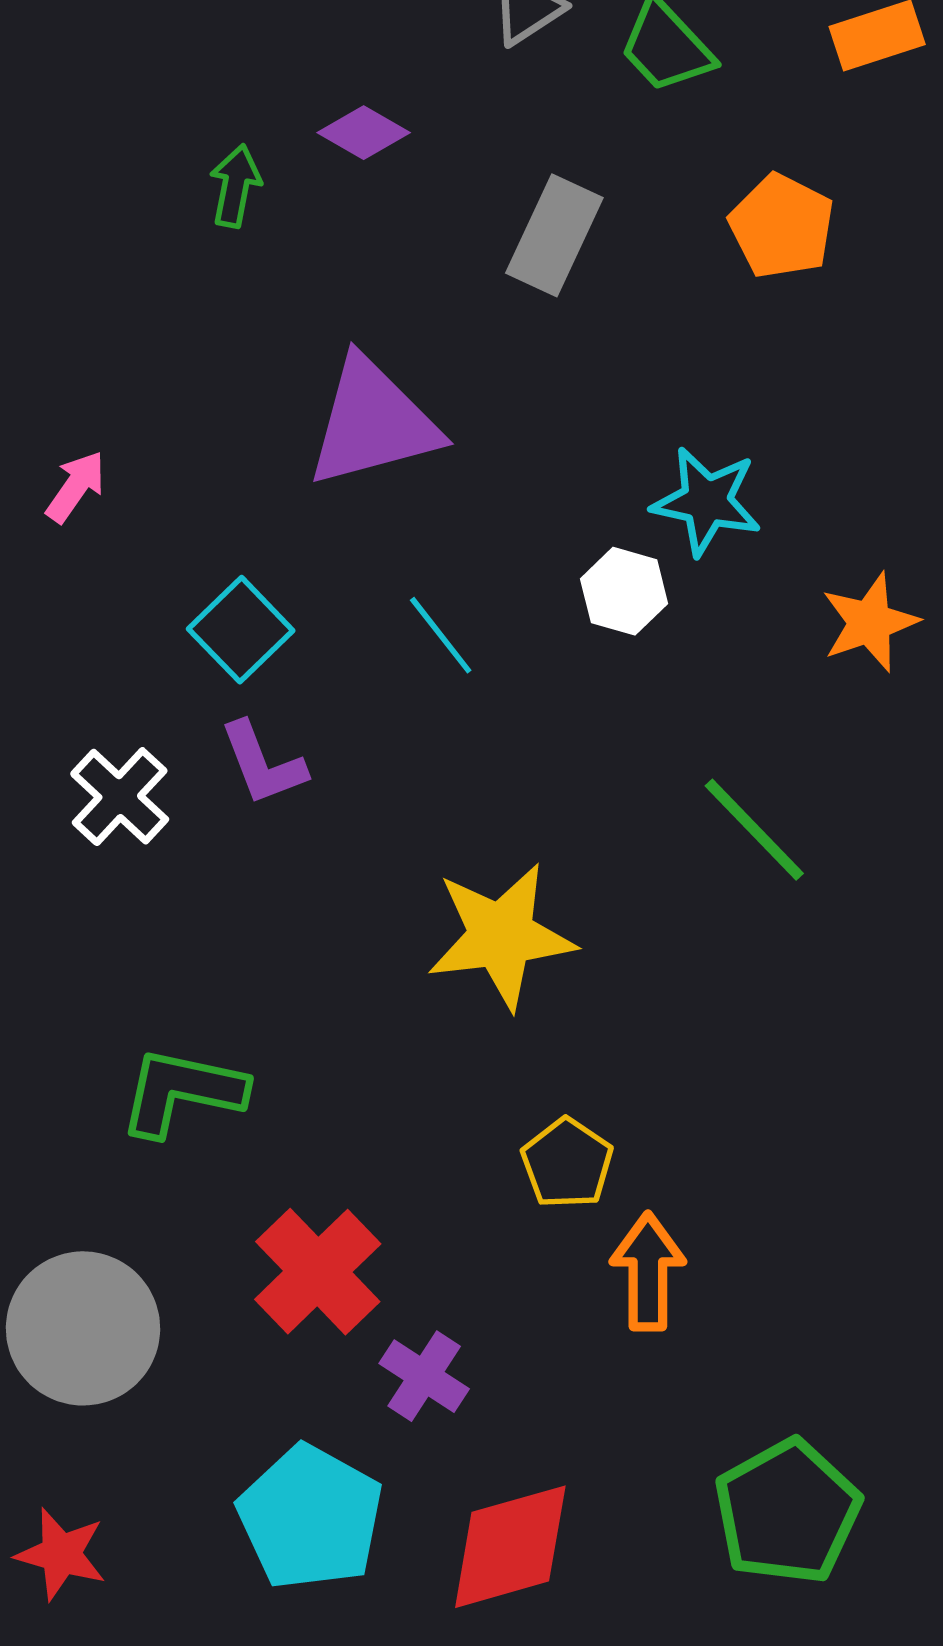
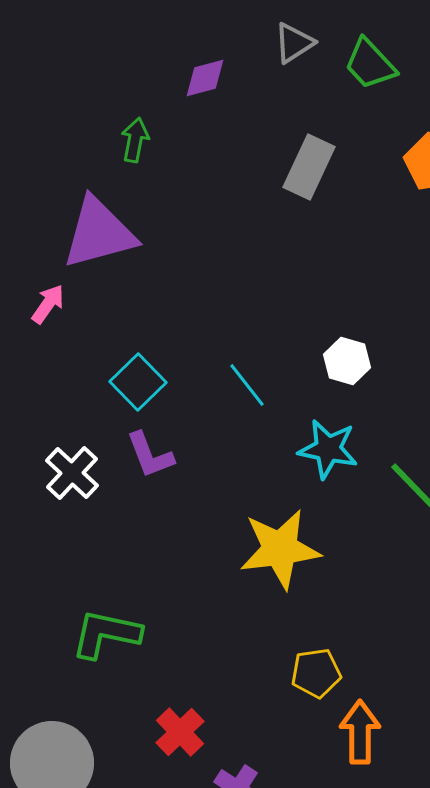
purple diamond: (364, 133) -> (205, 78), moved, turned -45
purple triangle: (373, 422) -> (99, 233), moved
cyan star: (707, 501) -> (328, 449), moved
yellow pentagon: (567, 1163) -> (316, 673), turned 30
red cross: (318, 1272) -> (180, 732), size x0.7

